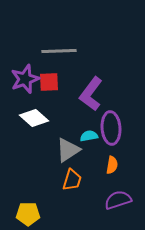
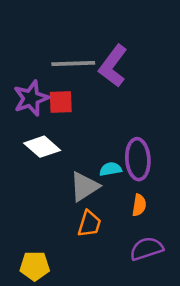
purple L-shape: (91, 94) -> (113, 66), moved

